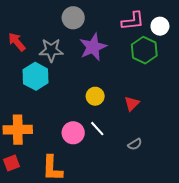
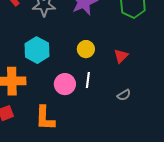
cyan hexagon: (36, 76) -> (37, 50), moved
white line: (97, 129) -> (88, 80), turned 49

